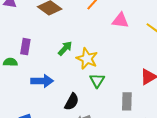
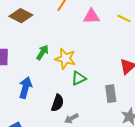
green triangle: (97, 80) -> (79, 78), turned 42
blue arrow: (42, 81) -> (25, 88), turned -65

